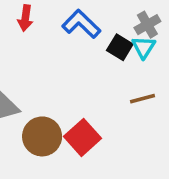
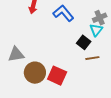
black square: (120, 47) -> (84, 42), moved
red square: (83, 137) -> (57, 76), turned -30

